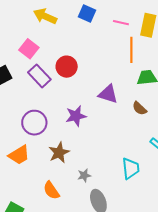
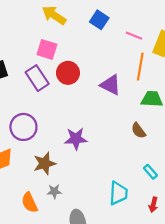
pink square: (29, 49) -> (47, 49), moved, turned -30
purple triangle: (108, 94) -> (111, 85), moved
purple star: (76, 116) -> (76, 139), moved
gray star: (84, 175) -> (54, 191), moved

